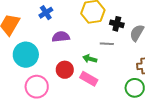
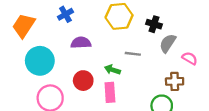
black cross: (117, 24) -> (154, 24), moved
pink rectangle: (89, 79) -> (110, 92), turned 54

